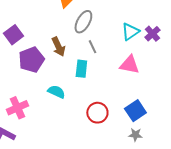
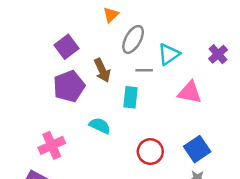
cyan triangle: (130, 32) -> (169, 54), moved
purple square: (13, 35) -> (67, 47), moved
gray line: (92, 47) -> (144, 70), turned -64

